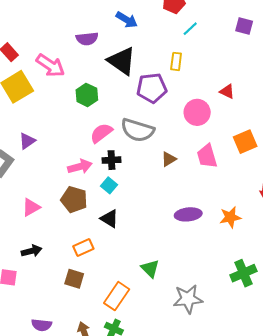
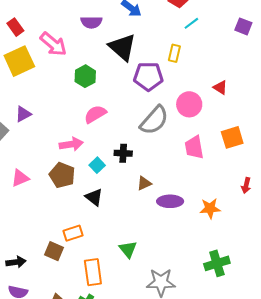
gray semicircle: (137, 130) -> (154, 120), moved, turned -72
brown triangle: (169, 159) -> (144, 183), moved
black cross: (112, 160) -> (123, 153), moved
orange rectangle: (83, 248) -> (73, 233), moved
black arrow: (32, 251) -> (16, 262), moved
orange rectangle: (117, 296) -> (93, 272), turned -48

